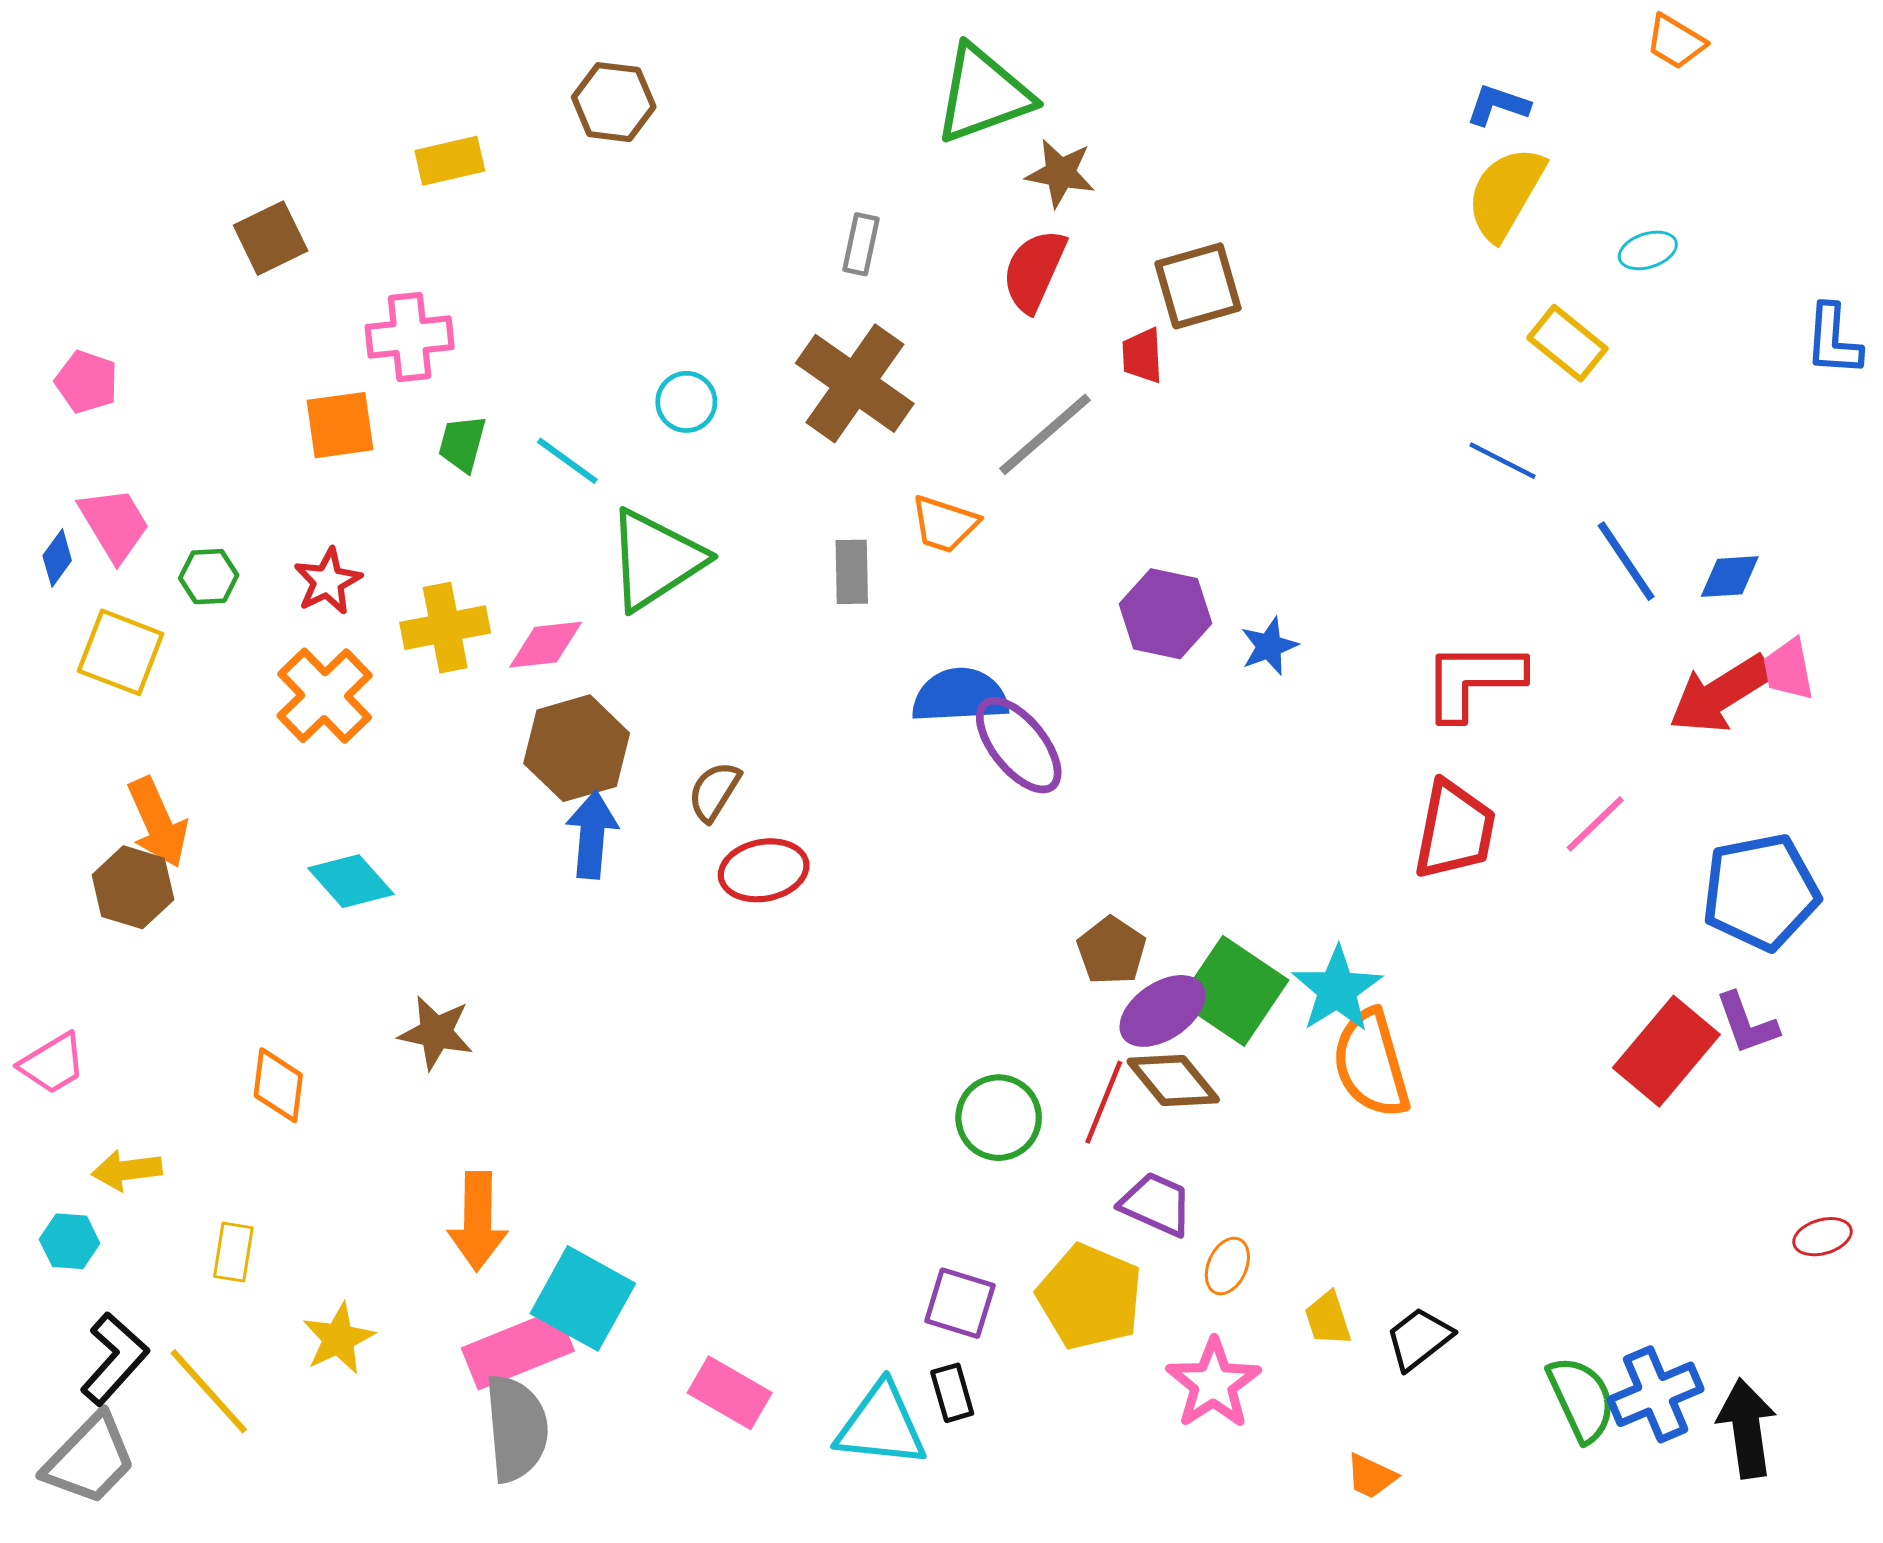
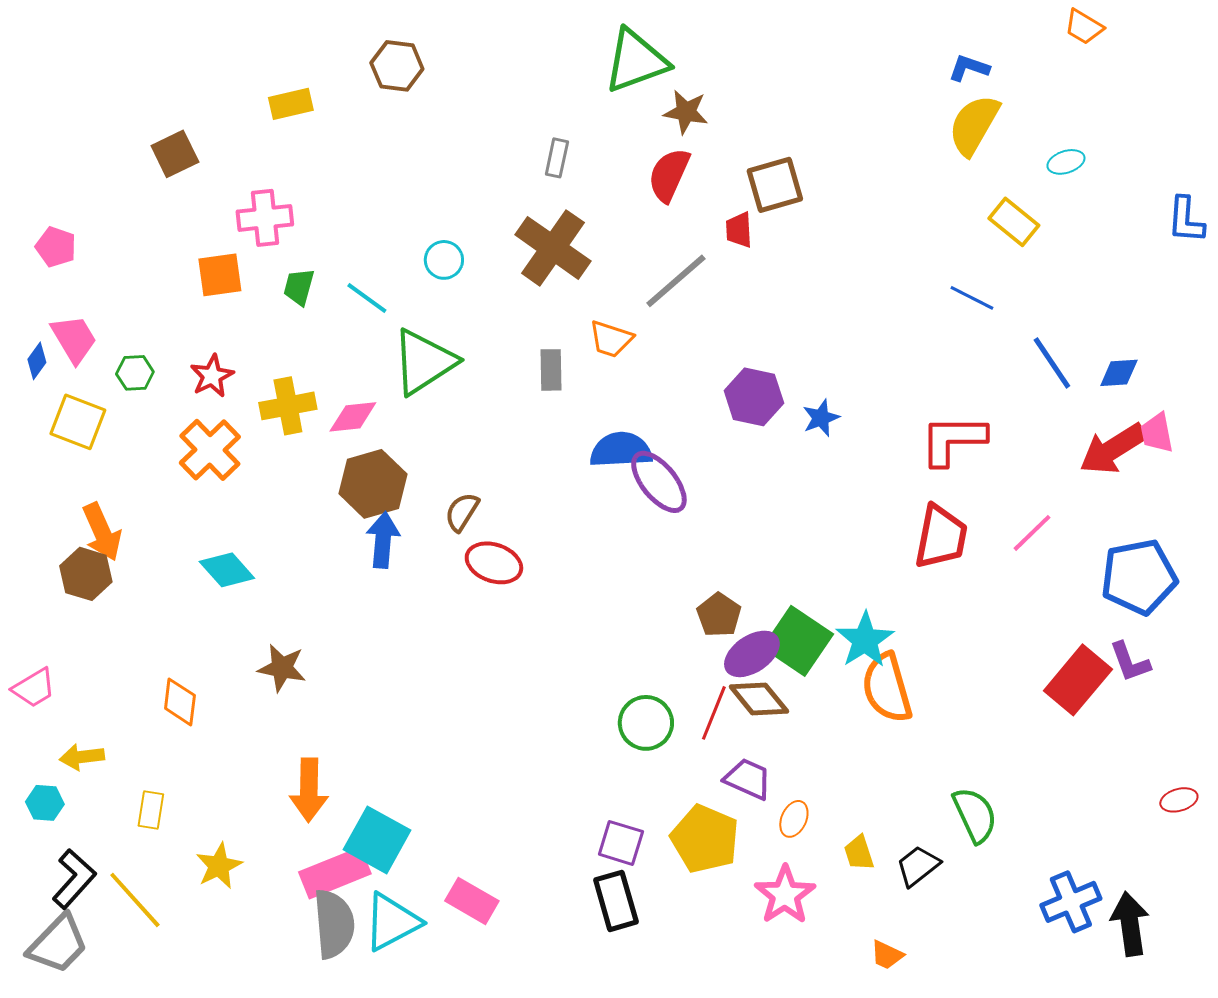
red ellipse: (764, 870) -> (494, 563), turned 30
black rectangle: (952, 1393) -> (616, 901), size x1.6
green semicircle: (1581, 1399) -> (975, 815), moved
cyan triangle: (881, 1425) -> (392, 922), moved, turned -34

